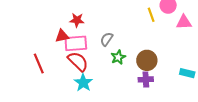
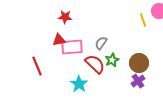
red star: (77, 20) -> (65, 17), moved
red semicircle: (78, 61) -> (95, 64), moved
purple cross: (146, 79) -> (138, 81), turned -32

